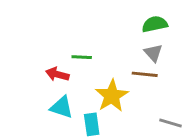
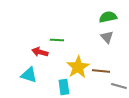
brown line: (145, 74) -> (101, 71), moved
cyan triangle: (62, 107) -> (29, 75), moved

